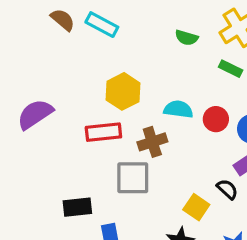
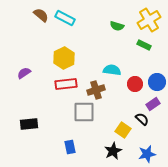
yellow hexagon: (123, 91) -> (64, 58), moved
purple semicircle: (35, 114) -> (24, 73), size x0.6
red circle: (216, 119) -> (135, 84), moved
black rectangle: (77, 207) -> (29, 124), moved

